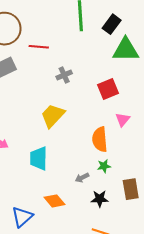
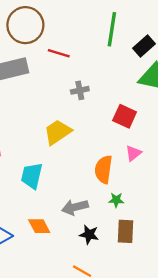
red square: (108, 89) -> (125, 116), turned 35
green star: (104, 166) -> (116, 200), moved
gray arrow: (82, 178) -> (75, 207), size x1.6

